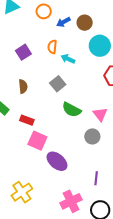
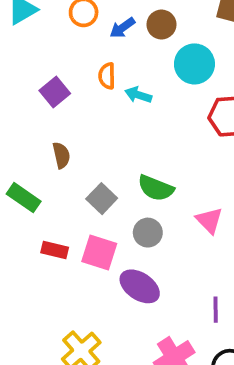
gray square: (58, 84) -> (102, 199), moved
pink triangle: (100, 114) -> (209, 220), moved
red rectangle: (27, 120) -> (55, 250), moved
gray circle: (92, 136) -> (148, 233), moved

